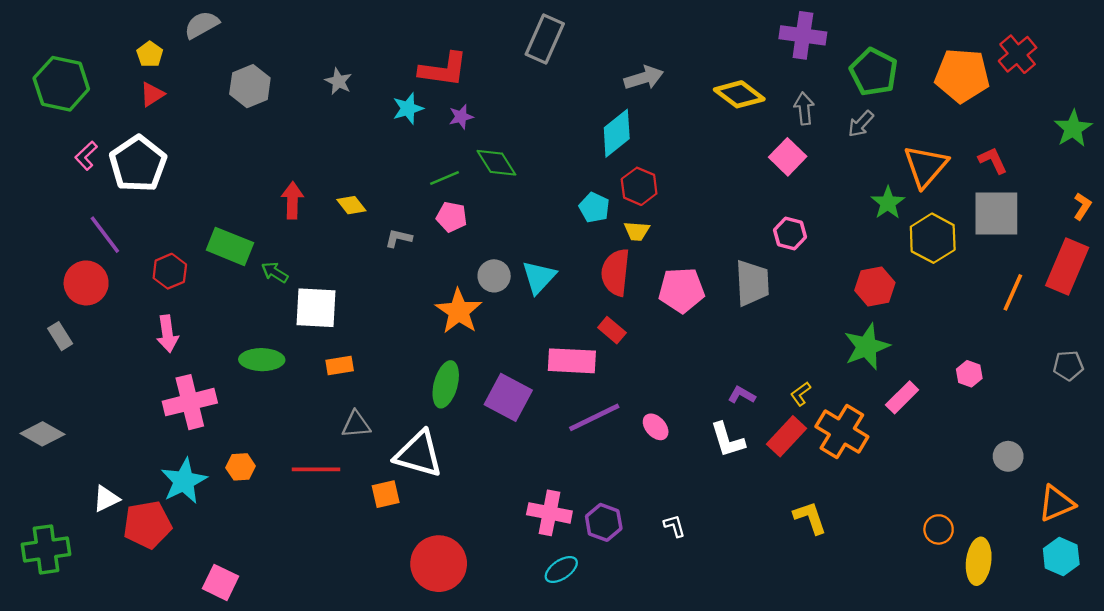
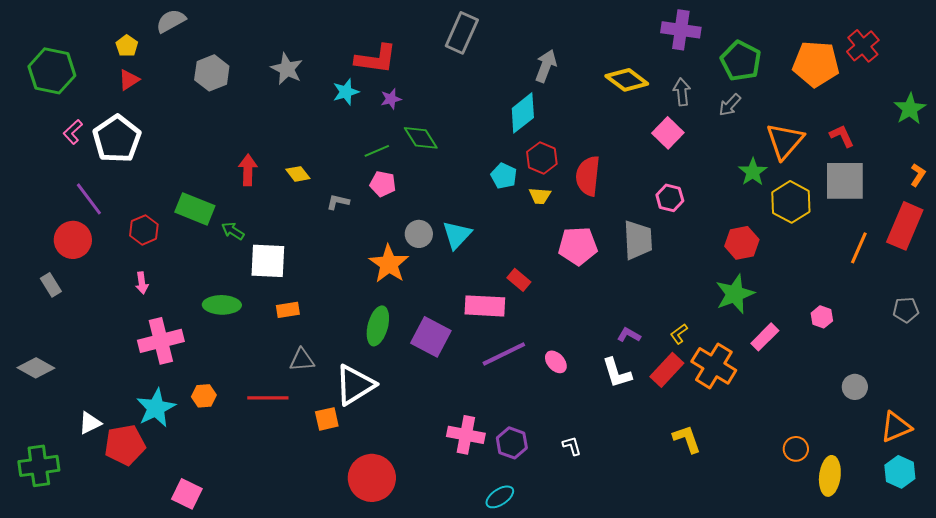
gray arrow: (644, 78) -> (546, 66), turned -52
gray star: (338, 81) -> (287, 69), size x1.4
red semicircle: (615, 272) -> (588, 176), moved
pink arrow: (167, 334) -> (142, 283), size x0.7
white triangle: (419, 454) -> (355, 385), turned -48
cyan ellipse: (561, 570) -> (500, 497), moved

